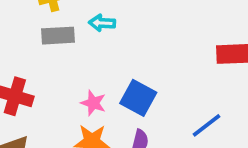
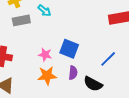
cyan arrow: (102, 23) -> (44, 11), turned -136

